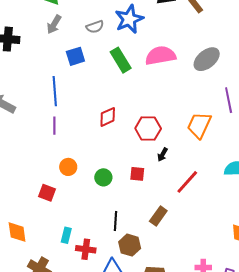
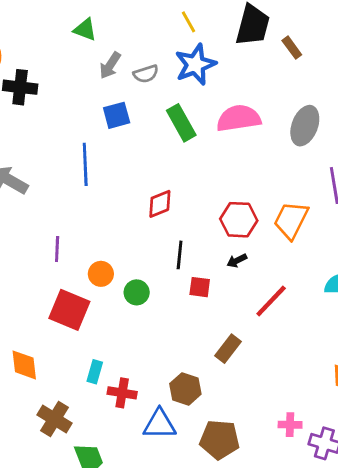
gray arrow: (54, 24) -> (110, 65), moved
gray ellipse: (207, 59) -> (305, 126), turned -32
purple line: (54, 126) -> (57, 249), moved
red hexagon: (148, 129) -> (239, 220), moved
black arrow: (162, 155) -> (237, 261), turned 32
green circle: (103, 177) -> (137, 292), moved
red square: (47, 193) -> (69, 310), size x1.6
black line: (116, 221) -> (180, 255), moved

